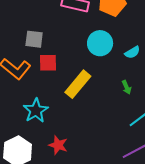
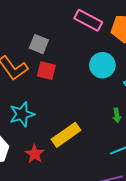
yellow rectangle: (78, 84) -> (66, 135), moved

